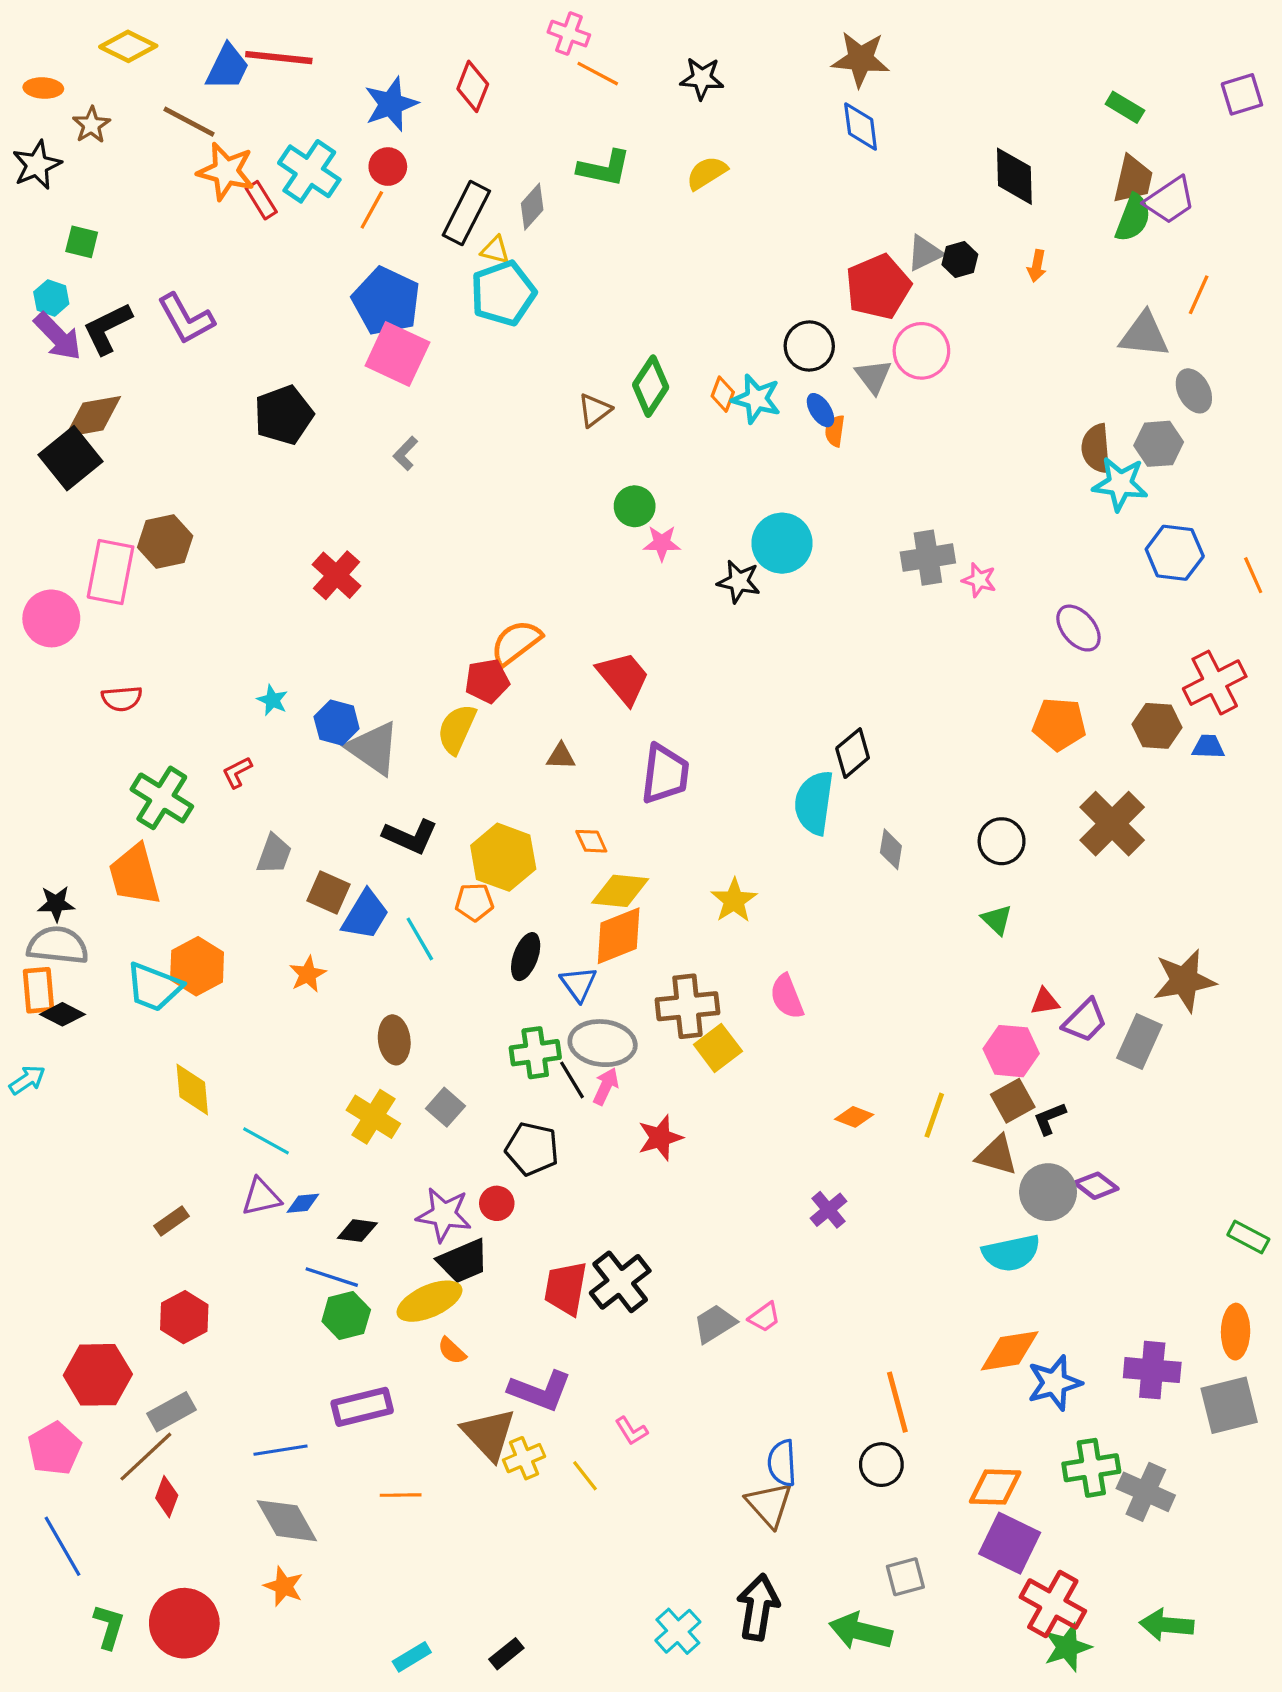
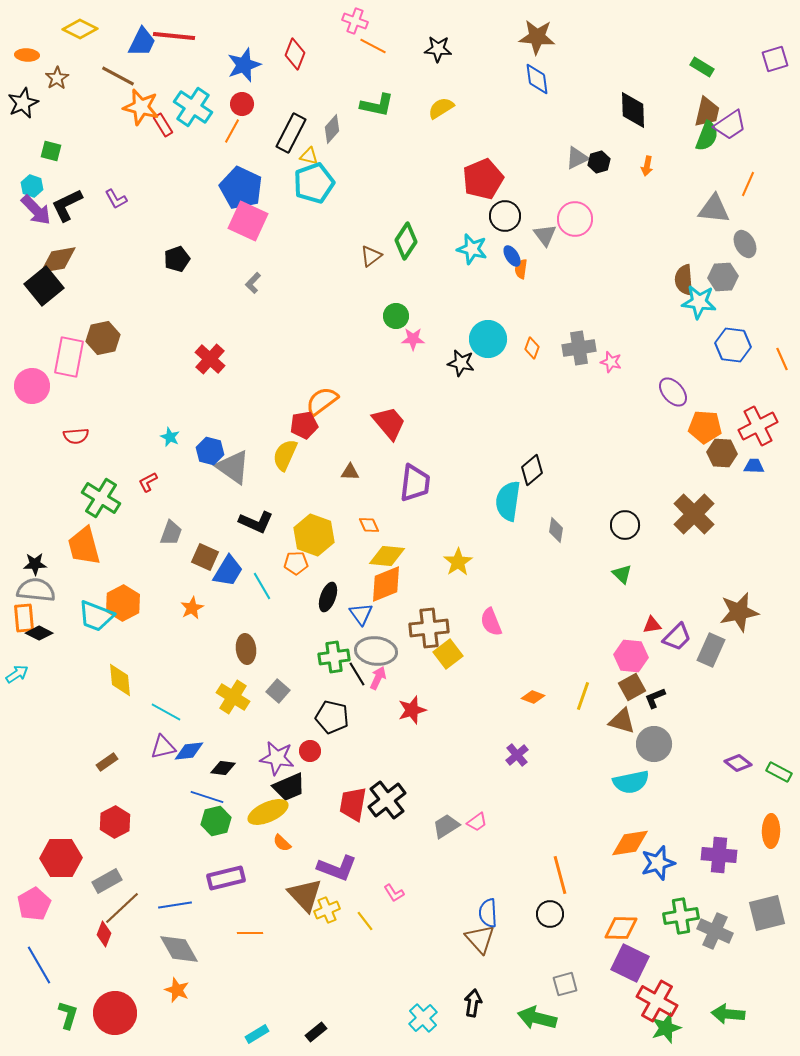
red pentagon: (878, 287) -> (483, 179), moved
purple L-shape: (186, 319) -> (116, 199), size x0.6
orange diamond: (723, 394) -> (532, 348), moved
black pentagon: (284, 415) -> (177, 259), size x0.7
orange pentagon: (1059, 724) -> (705, 427), moved
purple diamond: (1096, 1186) -> (738, 763), moved
blue diamond: (303, 1203) -> (189, 751), size x1.4
gray square: (1229, 1405) -> (767, 913), moved
brown line: (146, 1457) -> (122, 908), moved
black arrow: (758, 1607) -> (473, 1003), size x0.7

